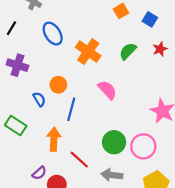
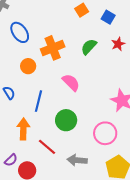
orange cross: (88, 52) -> (53, 48), turned 35
orange circle: (58, 85) -> (28, 66), moved
green circle: (114, 142) -> (66, 120), moved

